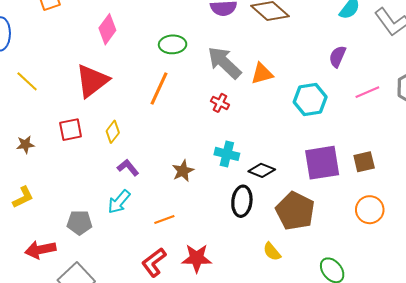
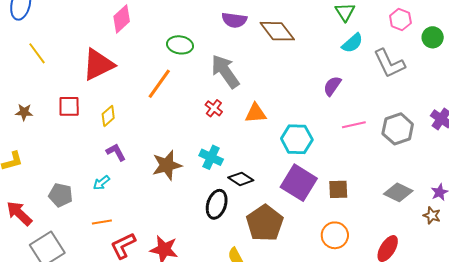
orange triangle: (262, 74) -> (256, 113), moved
cyan hexagon: (310, 99) -> (297, 139), moved
purple square: (322, 163) -> (299, 183), turned 30
brown star: (183, 171) -> (167, 165), size x1.4
cyan arrow: (119, 202) -> (101, 183), size x0.7
orange line: (164, 220) -> (102, 222), moved
red arrow: (40, 250) -> (19, 213), turned 44

